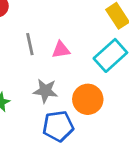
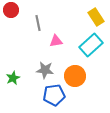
gray line: (30, 44) -> (38, 23), moved

